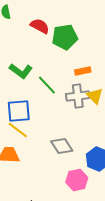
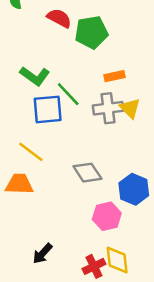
blue square: (19, 111) -> (48, 109), moved

